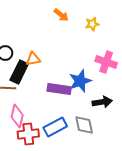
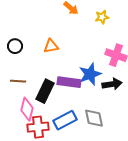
orange triangle: (33, 59) -> (51, 46), moved
black rectangle: (19, 72) -> (45, 91), moved
black arrow: (102, 102) -> (112, 84), moved

